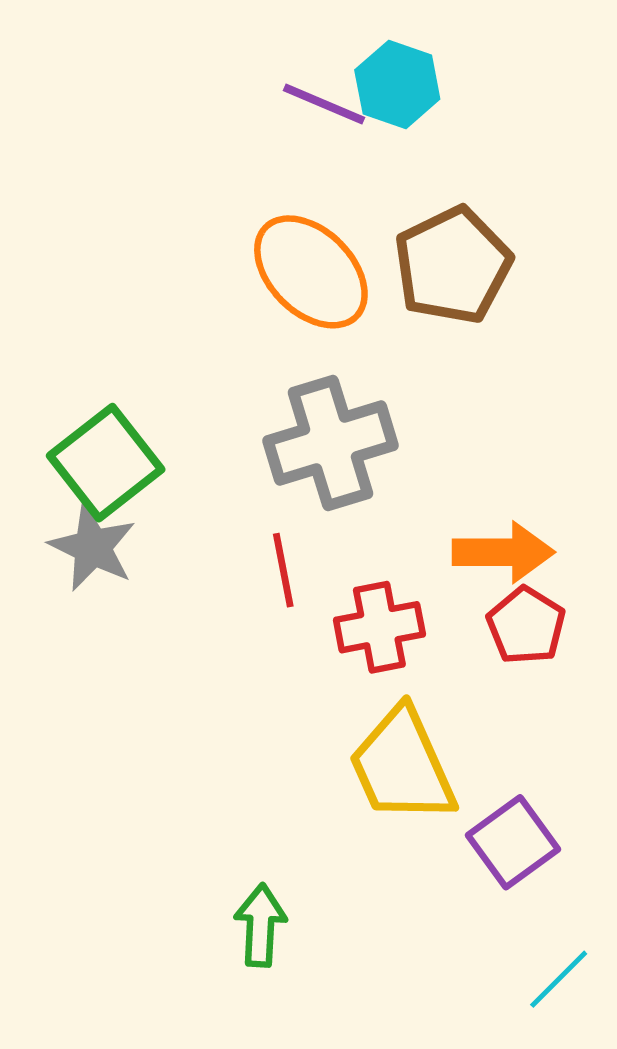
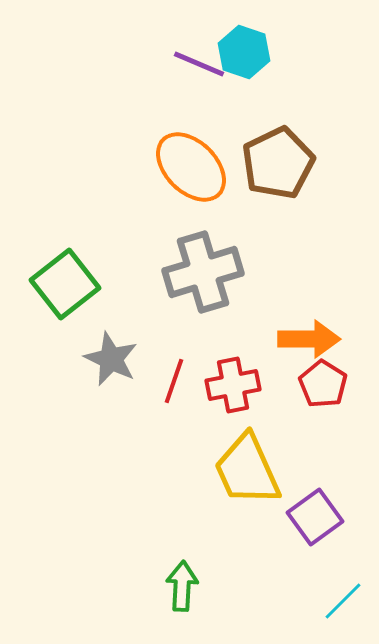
gray star: (93, 547) -> (111, 359), moved
red line: (283, 570) -> (174, 381), moved, turned 30
green arrow: (260, 925) -> (182, 586), moved

